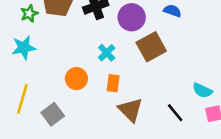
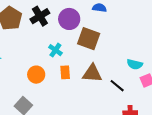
brown square: (151, 47) -> (89, 39), turned -30
brown triangle: (130, 110) -> (92, 73), moved, turned -30

